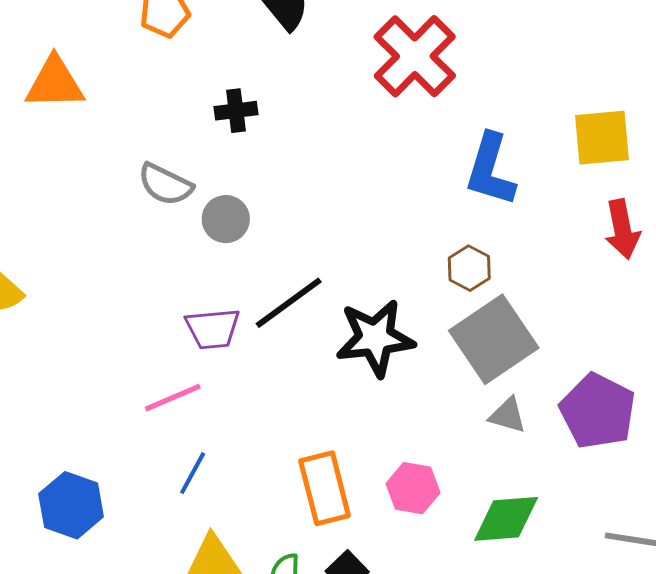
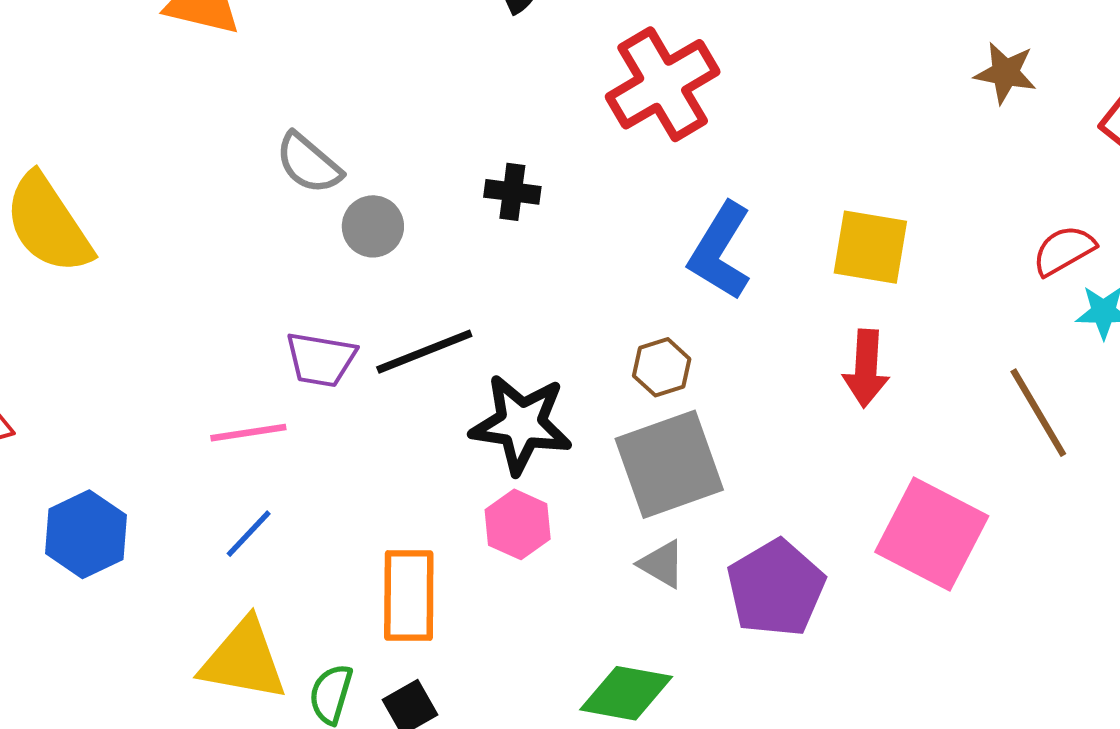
black cross: (236, 111) -> (512, 192), moved
pink hexagon: (413, 488) -> (518, 524), moved

